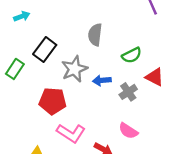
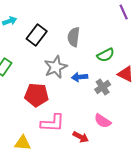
black rectangle: (45, 50) -> (37, 35), moved
pink L-shape: (71, 133) -> (53, 123), turned -30

